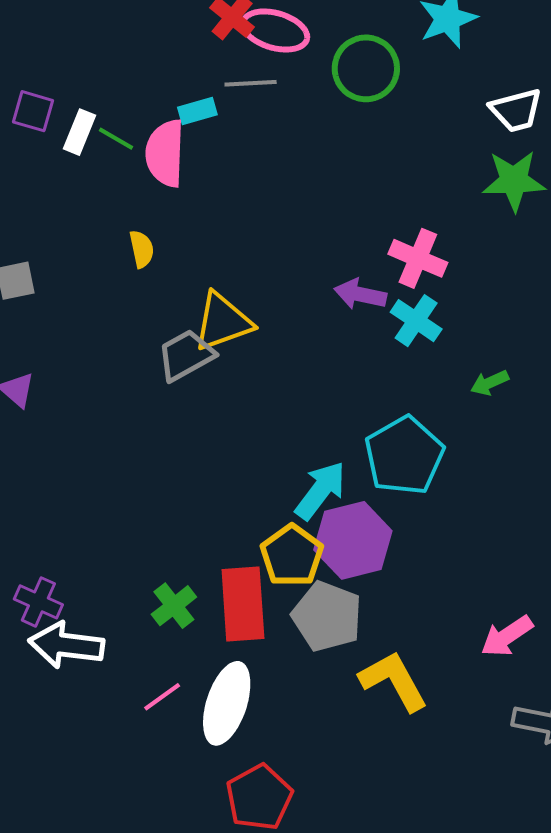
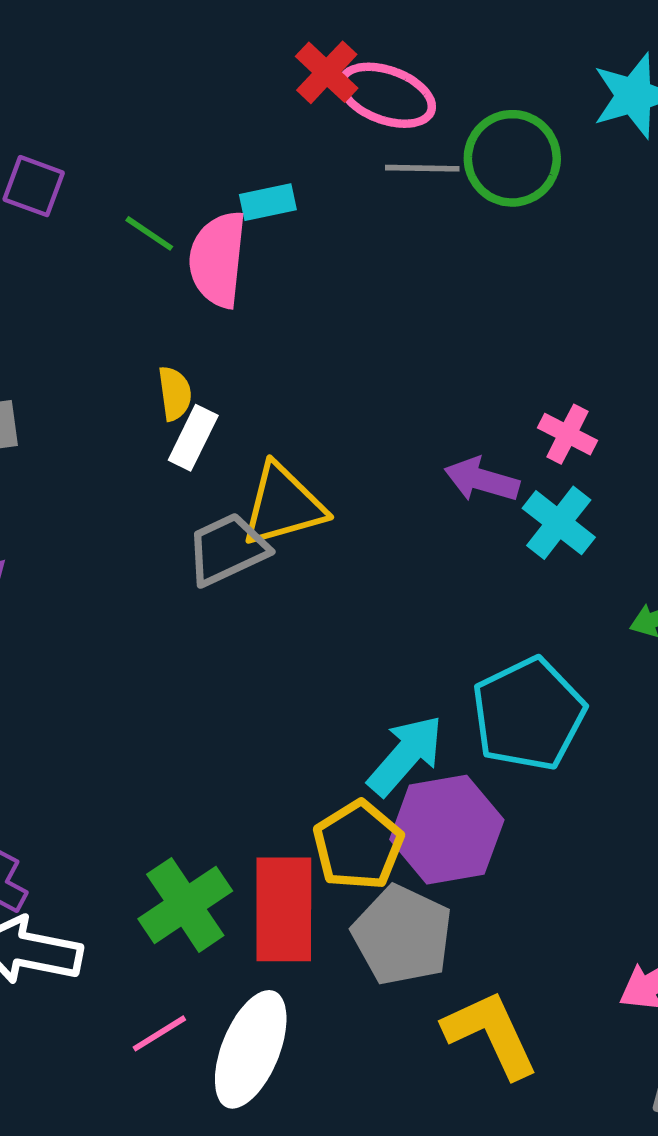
gray line: (251, 83) -> (422, 168), moved
white rectangle: (80, 132) -> (193, 438), moved
pink cross: (418, 258) -> (567, 434), size x0.7
green cross: (174, 606) -> (185, 905), size x1.4

